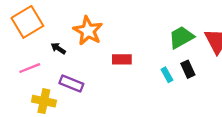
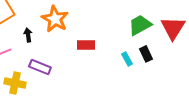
black arrow: (58, 48) -> (28, 35), turned 48

